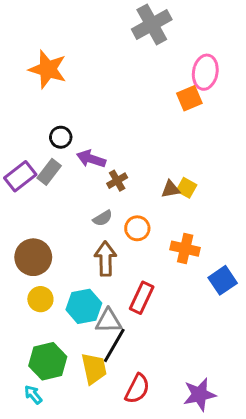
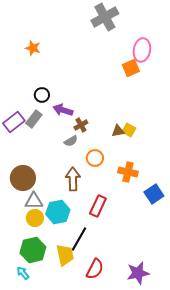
orange star: (48, 69) -> (33, 48), size x0.6
gray semicircle: (103, 218) -> (71, 141), moved
yellow circle: (40, 299) -> (35, 218), moved
gray triangle: (108, 321) -> (34, 201), moved

